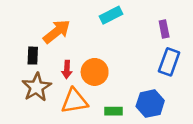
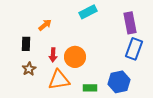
purple rectangle: (164, 29) -> (130, 23), size x1.5
orange arrow: (57, 32) -> (45, 25), size x0.6
brown star: (37, 87) -> (29, 69), size x0.6

